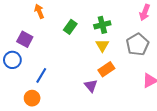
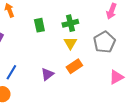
green rectangle: (70, 27) -> (39, 25), turned -48
purple triangle: (91, 86) -> (47, 74), moved, turned 32

